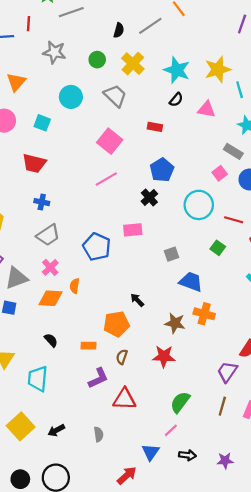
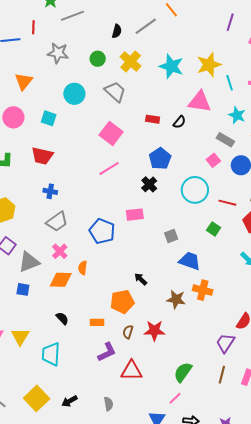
black semicircle: (176, 100) -> (179, 122), moved
pink triangle: (206, 109) -> (200, 102), size x1.4
red star: (164, 356) -> (154, 331), moved

